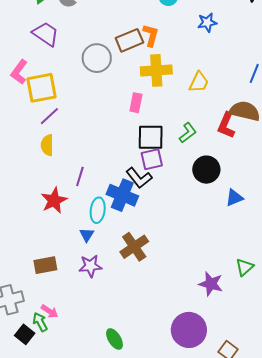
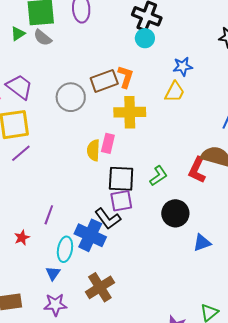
purple trapezoid: (46, 34) -> (19, 87), moved
yellow trapezoid: (199, 82) -> (175, 92), moved
yellow semicircle: (47, 145) -> (93, 150), moved
red star: (54, 200) -> (22, 238), size x0.6

